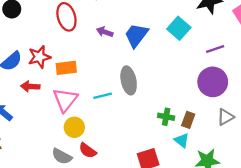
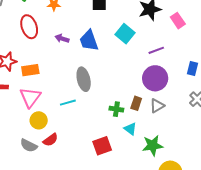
blue trapezoid: (136, 35) -> (89, 41), turned -55
cyan line: (103, 96) -> (68, 103), moved
gray triangle: (225, 117) -> (157, 106), moved
brown rectangle: (188, 120) -> (136, 103), moved
red semicircle: (88, 151) -> (50, 140), turned -70

